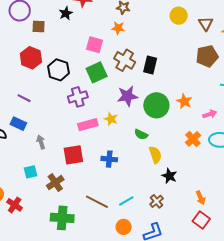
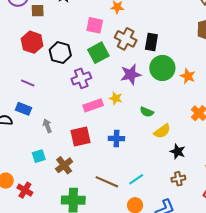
green circle: (156, 105) -> (162, 68), moved
yellow semicircle: (155, 155) -> (162, 131), turned 78
brown cross: (157, 201) -> (178, 179), moved, turned 32

